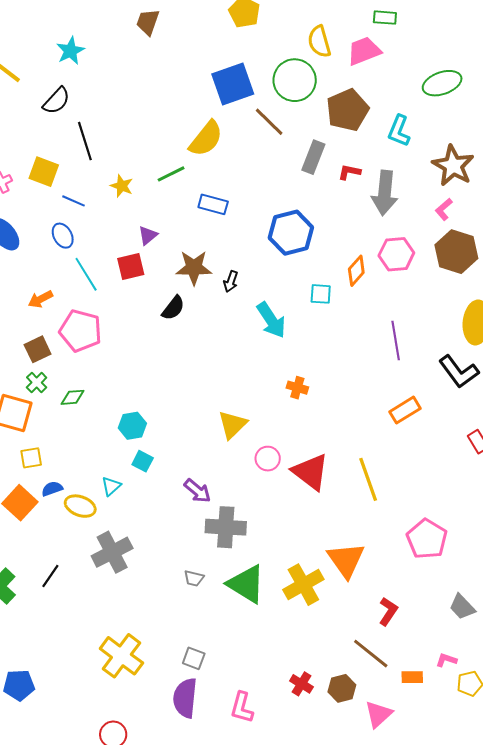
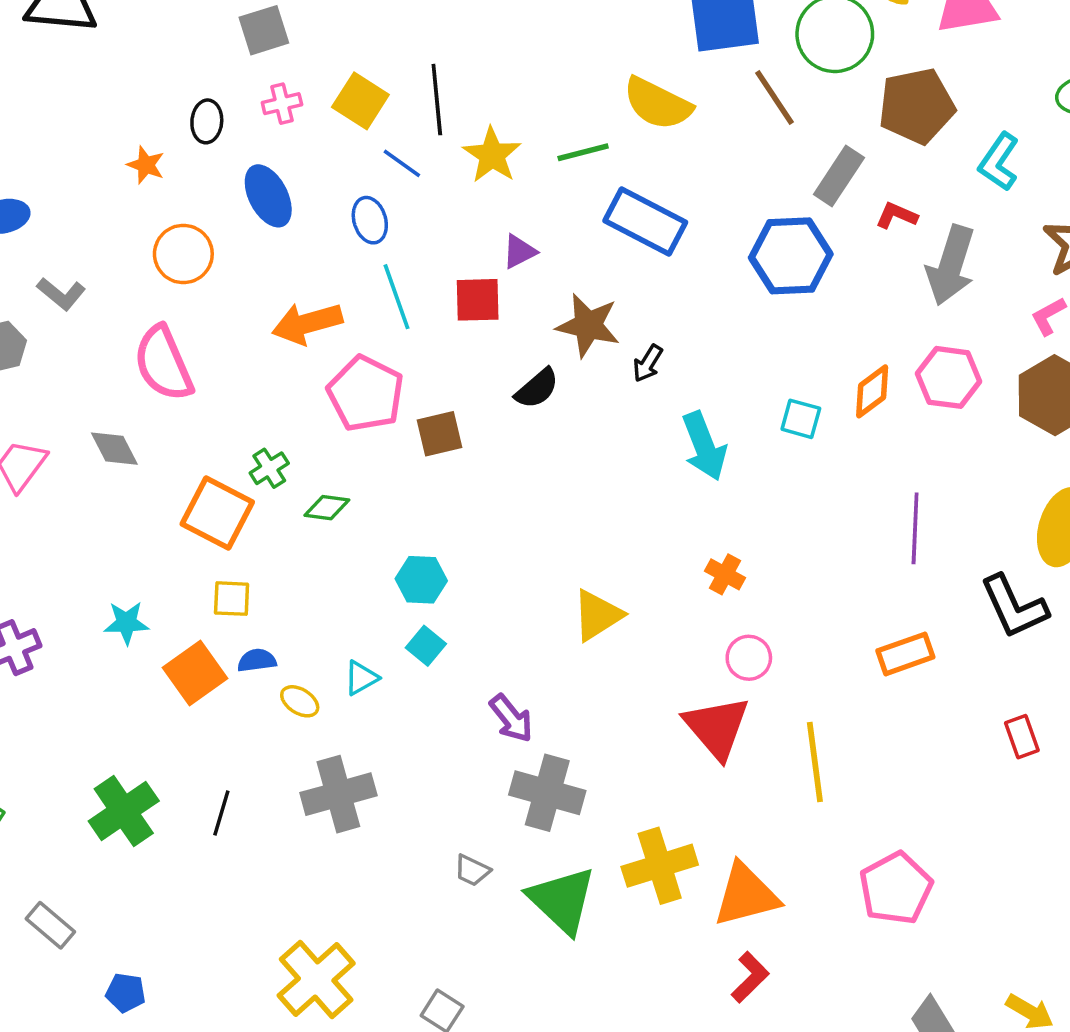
yellow semicircle: (206, 139) -> (657, 104), turned 66
black line: (85, 141) -> (437, 100), moved
yellow star: (122, 186) -> (492, 155), size x1.4
blue rectangle: (213, 204) -> (645, 221), size x1.5
blue hexagon: (291, 233) -> (791, 256), moved
orange arrow: (40, 299) -> (307, 323), size x1.5
brown square: (38, 349) -> (439, 434), moved
pink circle: (268, 459) -> (749, 658), moved
yellow ellipse: (80, 506) -> (300, 701), size x0.7
orange triangle: (346, 560) -> (746, 895), turned 39
black line: (50, 576) -> (221, 813), turned -30
yellow cross: (303, 585) -> (660, 866), moved
red L-shape: (388, 611) -> (750, 977), moved
blue pentagon: (19, 685) -> (126, 993), size x0.7

